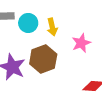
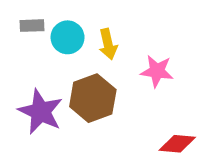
pink star: (81, 43) -> (157, 71), turned 30

